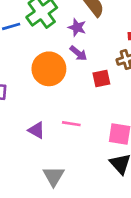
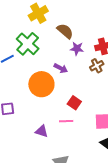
purple star: (77, 27) -> (77, 49), moved
red square: (101, 78) -> (74, 103), moved, turned -32

